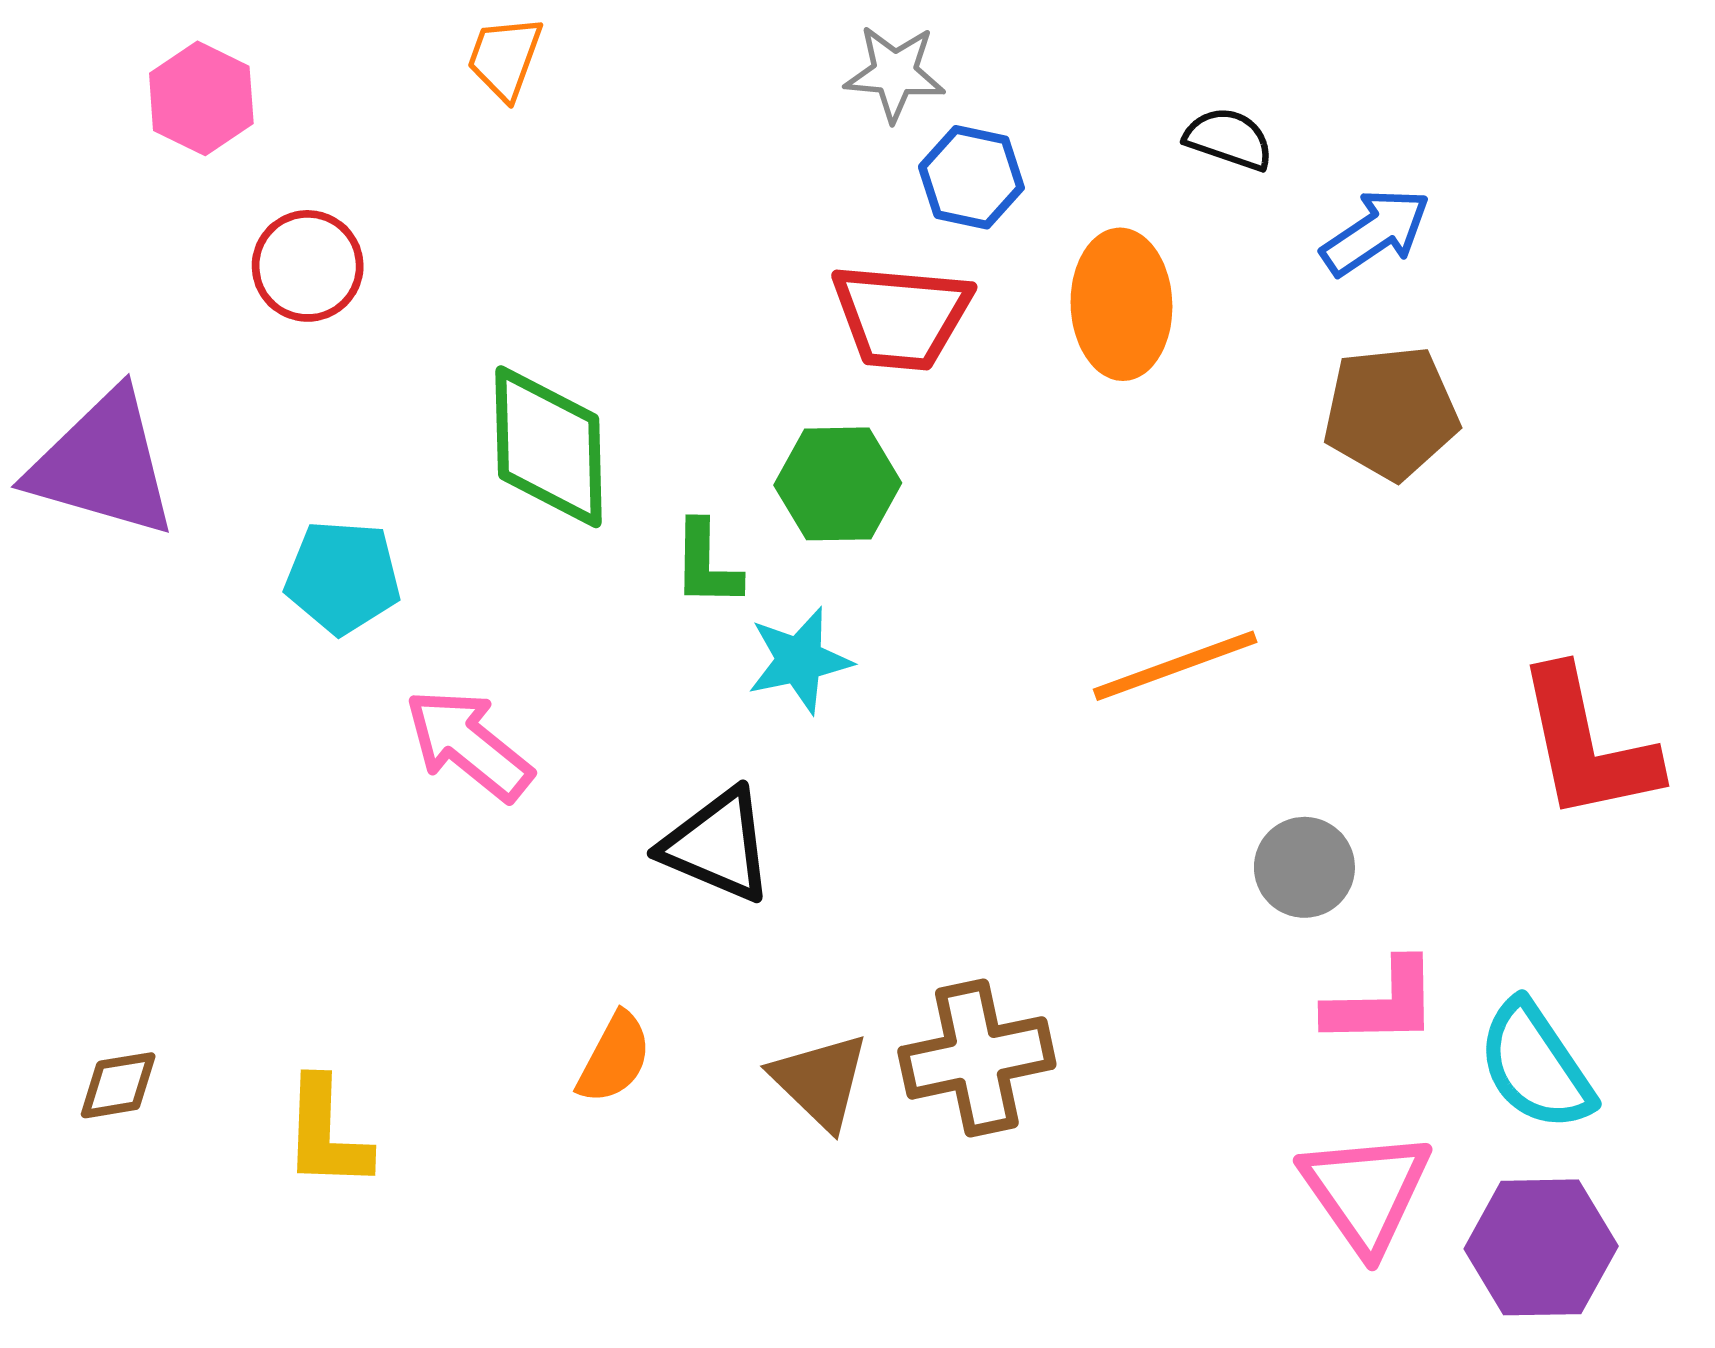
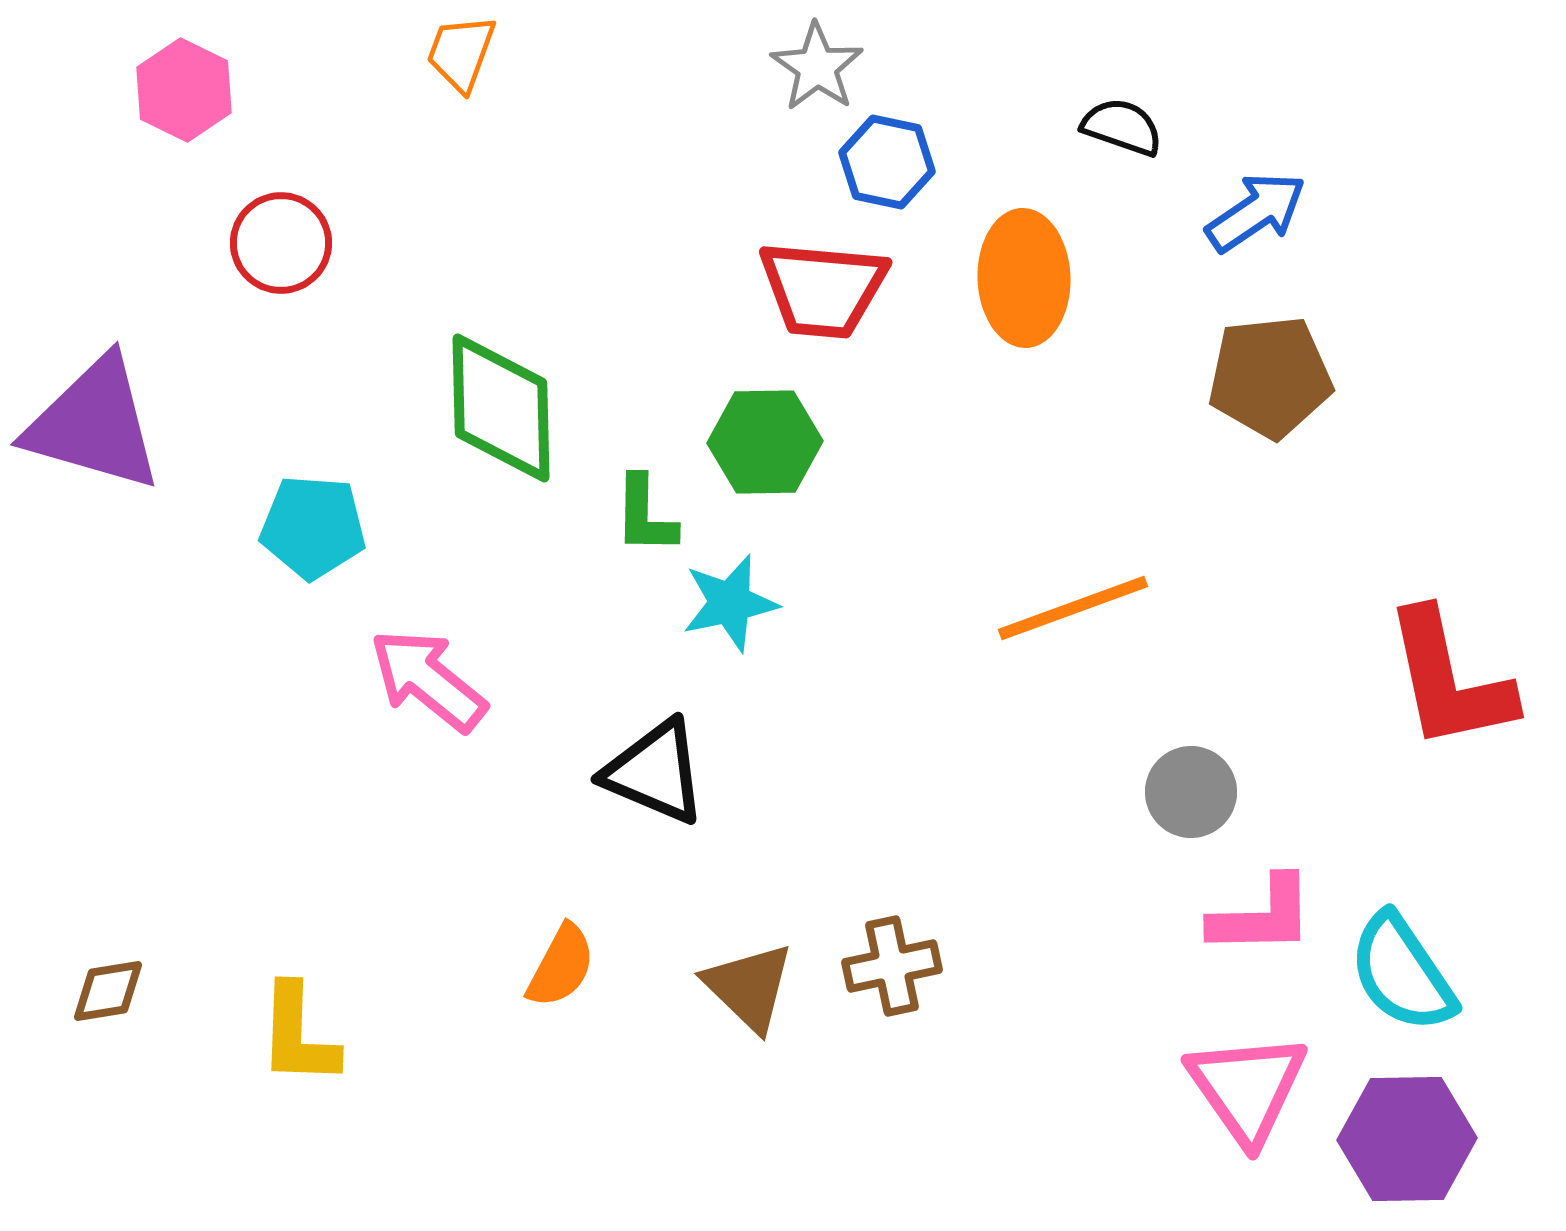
gray star: (895, 73) -> (817, 67), turned 30
brown cross: (977, 1058) -> (892, 966), size x0.7

